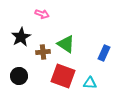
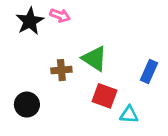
black star: (21, 37) -> (30, 21), moved
red square: (63, 76) -> (105, 96), moved, size x0.7

